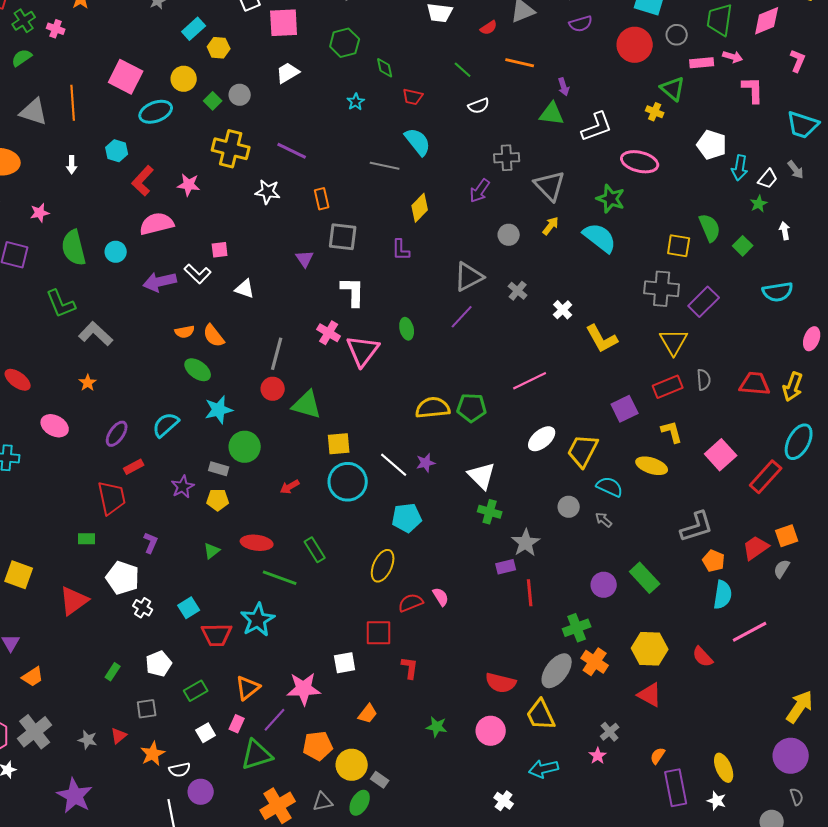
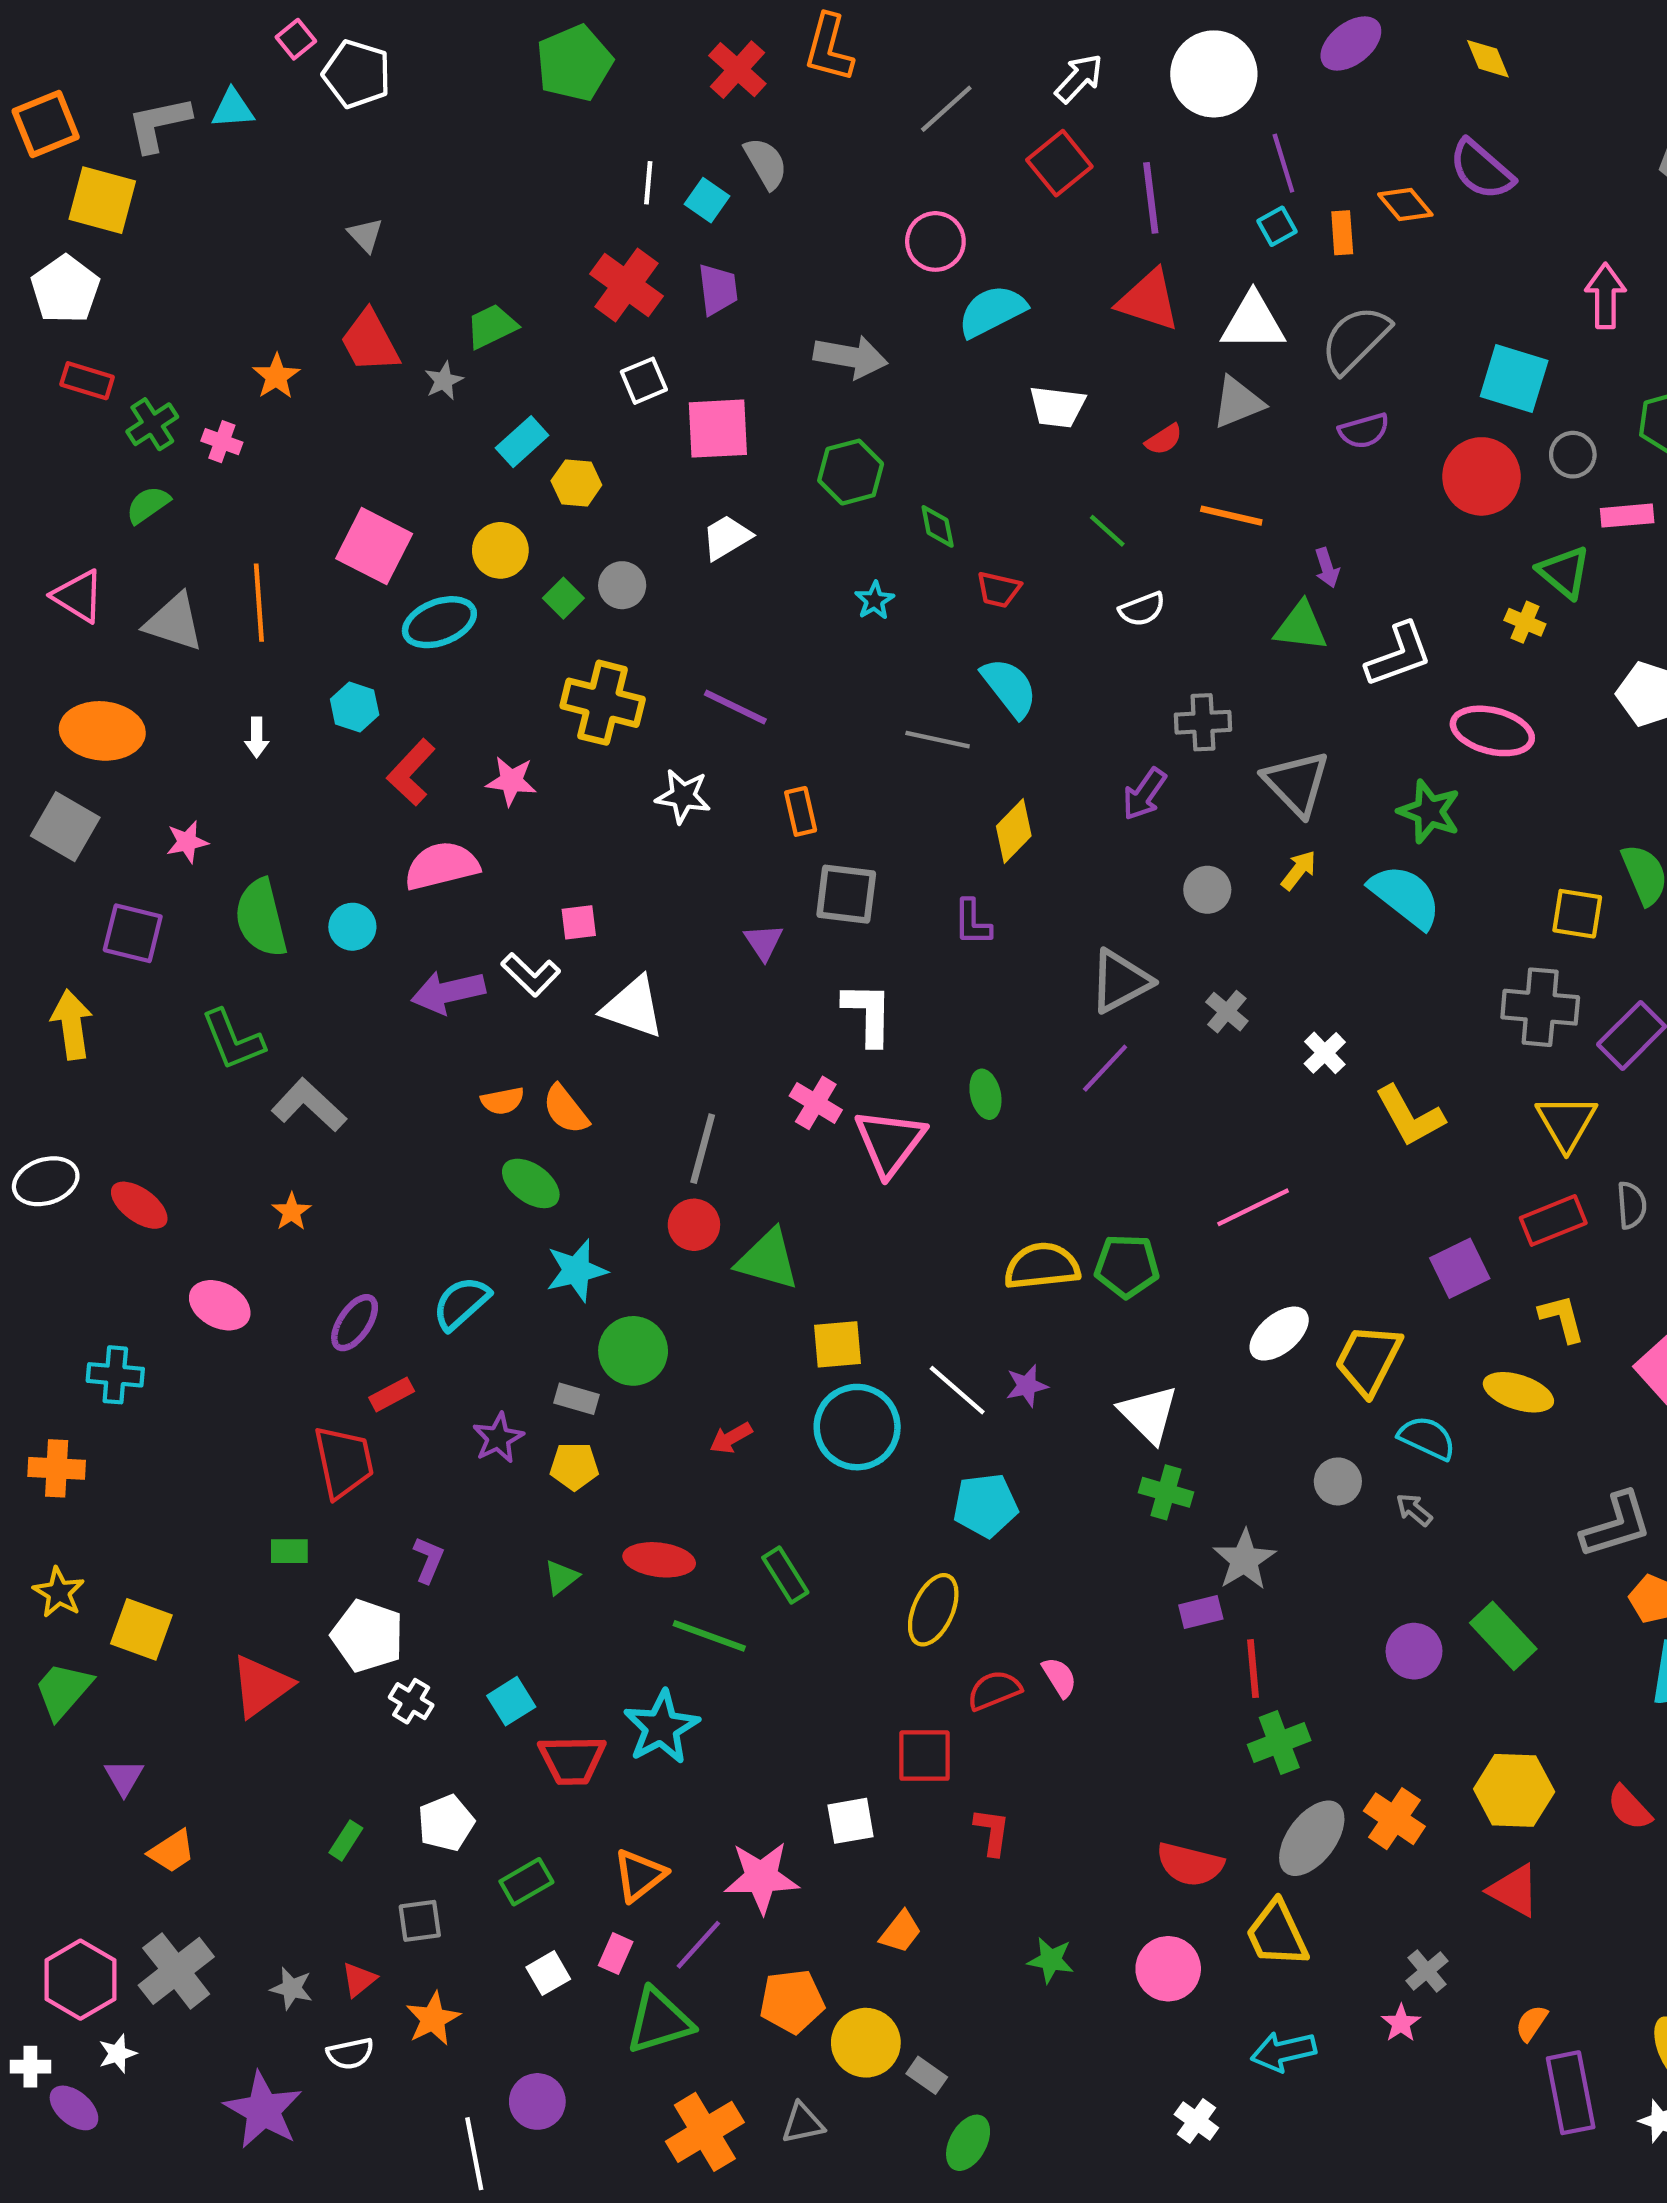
white triangle: (245, 289) -> (633, 1007), size x1.5
green cross: (577, 628) -> (1279, 1743), moved
white semicircle: (180, 770) -> (350, 2054), moved
green ellipse: (360, 803) -> (968, 2143), moved

